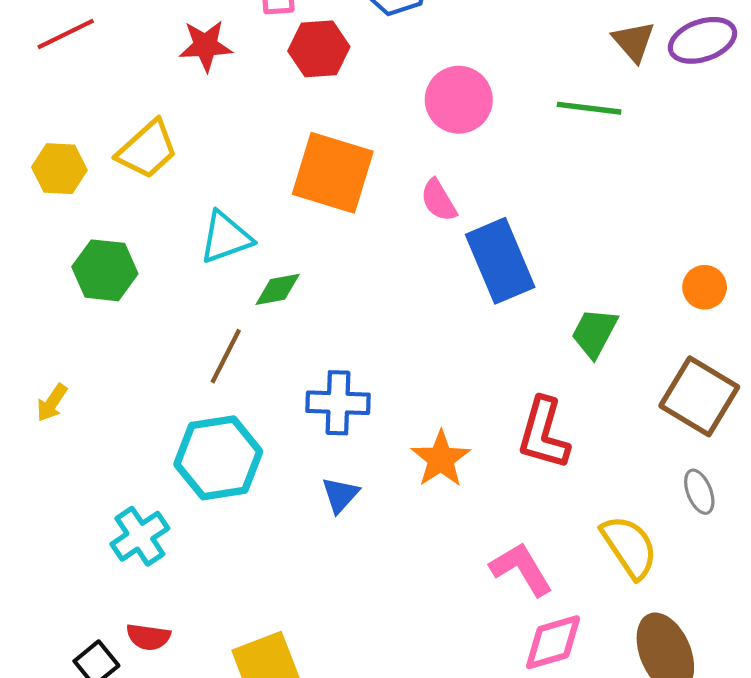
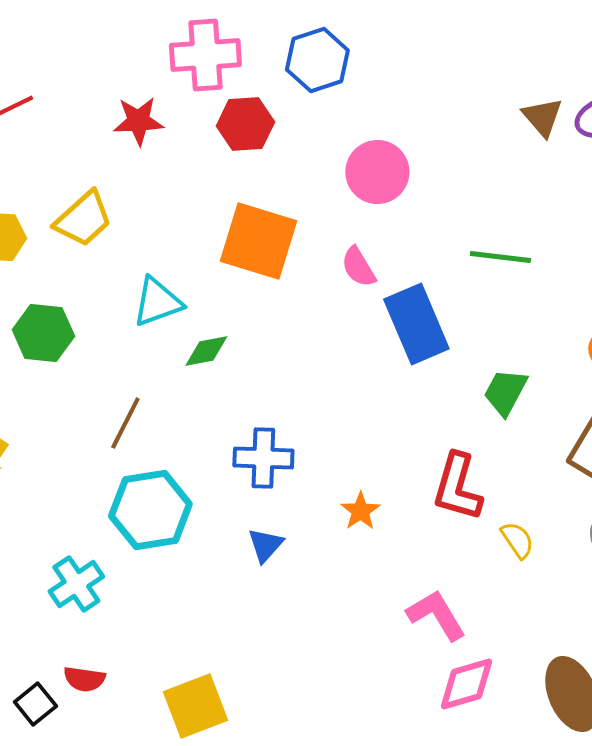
green line: (589, 108) -> (500, 257), moved
brown line: (226, 356) -> (125, 423), moved
orange star: (441, 459) -> (360, 511), size x0.7
yellow semicircle: (629, 547) -> (517, 540), moved, size x0.6

